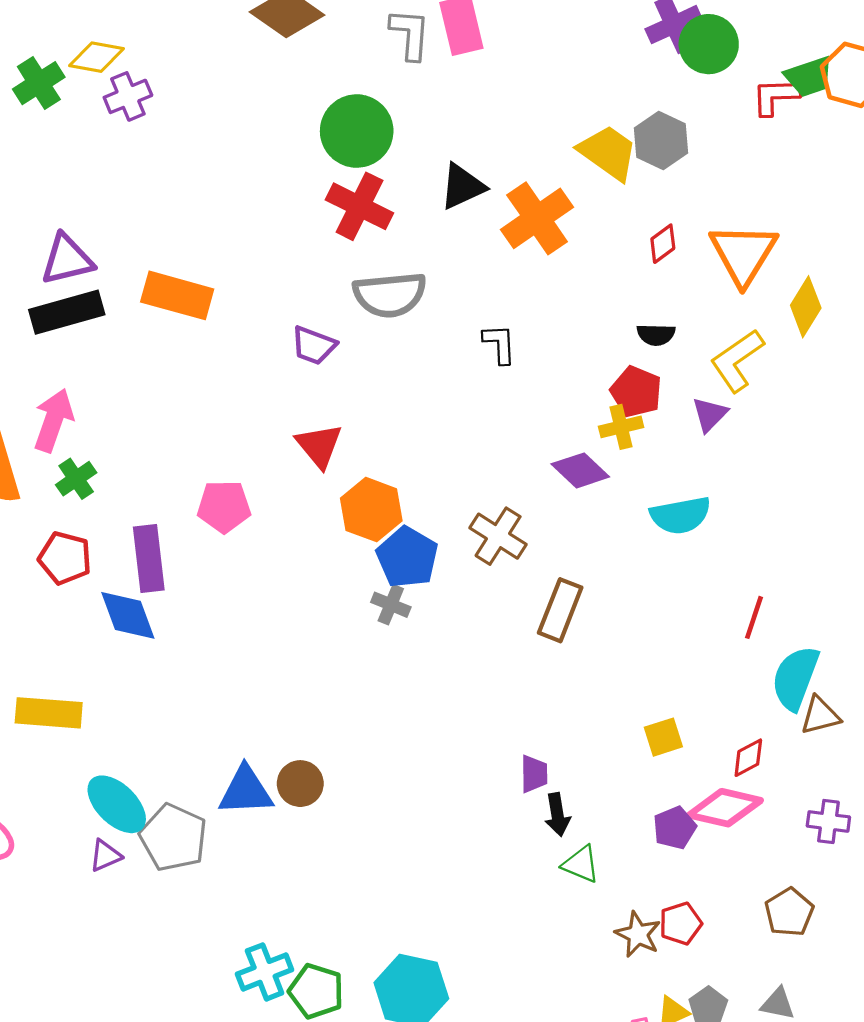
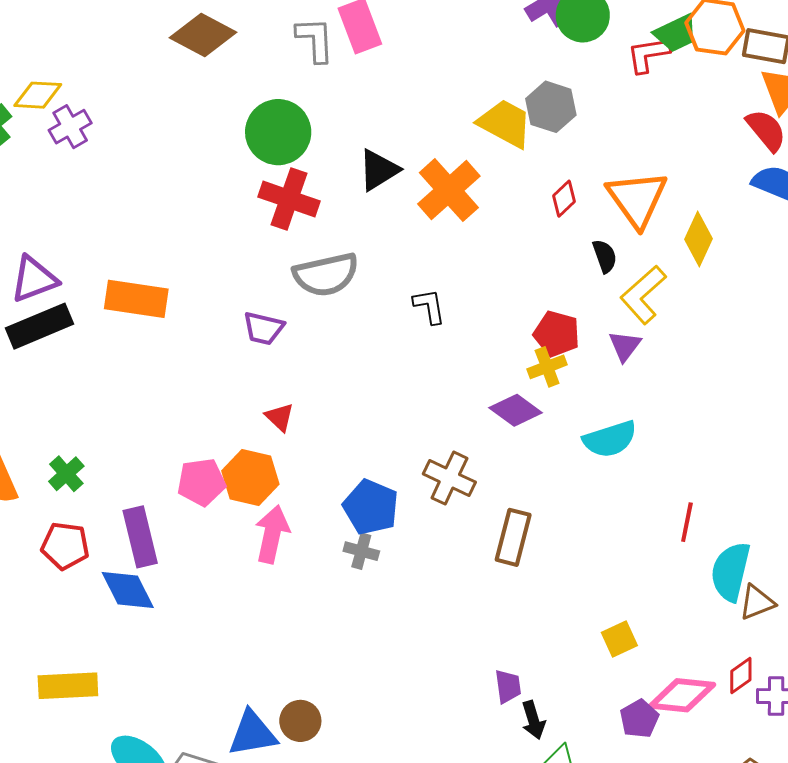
black semicircle: (656, 335) -> (605, 256), moved, turned -104
pink arrow: (54, 420) -> (272, 534), moved
red triangle: (319, 446) -> (280, 417), size x0.7
orange hexagon: (371, 510) -> (250, 477), moved
red diamond: (748, 758) -> (741, 676), moved

